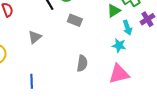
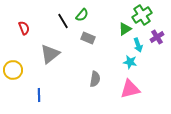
gray triangle: (35, 37) -> (50, 54), size x1.5
blue line: (32, 81) -> (39, 95), moved

